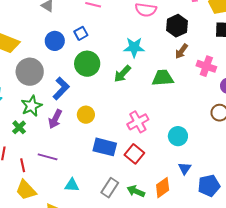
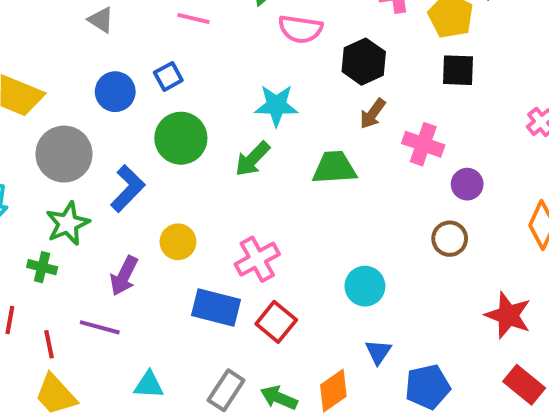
purple arrow: (55, 119) -> (124, 276), moved
pink cross: (138, 122) -> (257, 259), moved
green cross: (19, 127) -> (42, 267), turned -32

